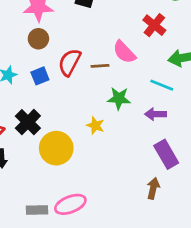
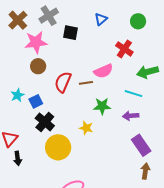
pink semicircle: (124, 52) -> (103, 71), turned -66
blue square: (40, 76) -> (36, 101), moved
black cross: (28, 122) -> (45, 122), moved
brown arrow: (153, 188) -> (145, 171), moved

